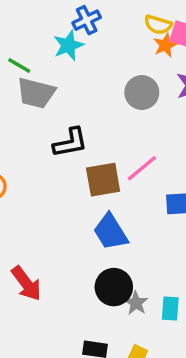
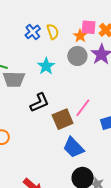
yellow semicircle: (158, 25) -> (53, 32), moved, turned -112
cyan star: (68, 45) -> (46, 66), moved
gray circle: (142, 93) -> (77, 56), moved

